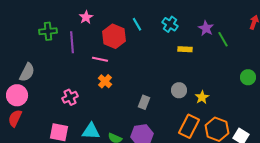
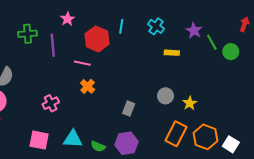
cyan line: (137, 24) -> (121, 26), turned 40
green circle: (248, 77) -> (231, 52), moved

